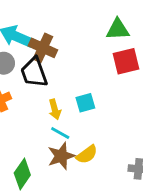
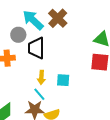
brown cross: (43, 48) -> (58, 18), moved

